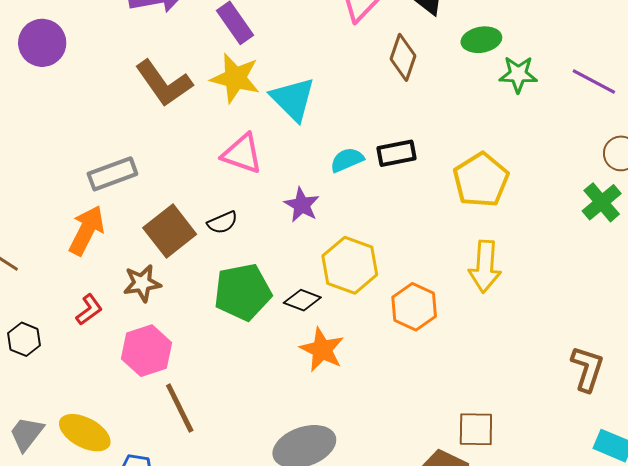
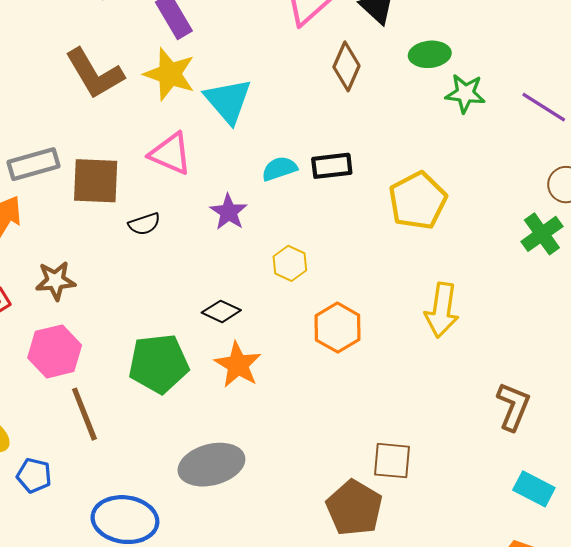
brown square: (170, 231) -> (96, 181), moved, turned 36
yellow hexagon: (350, 265) -> (290, 263), moved, size x0.6
yellow arrow: (485, 266) -> (442, 310), moved
green pentagon: (243, 292) -> (159, 364), moved

